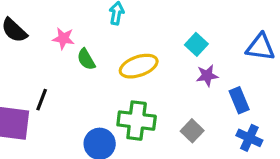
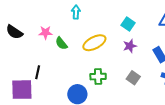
purple star: (207, 76) -> (130, 46), moved
green cross: (137, 121) -> (98, 77), size x0.7

